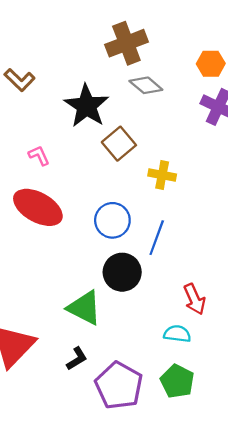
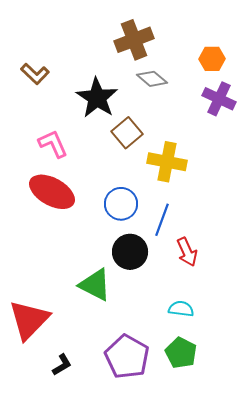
pink L-shape: (39, 156) -> (53, 144), size x1.5
yellow cross: (162, 175) -> (167, 162), size x1.5
red arrow: (195, 299) -> (187, 252), moved
black L-shape: (77, 359) -> (62, 365), moved

